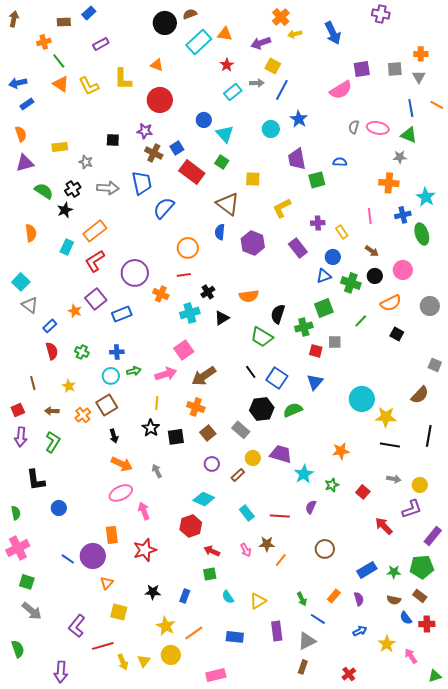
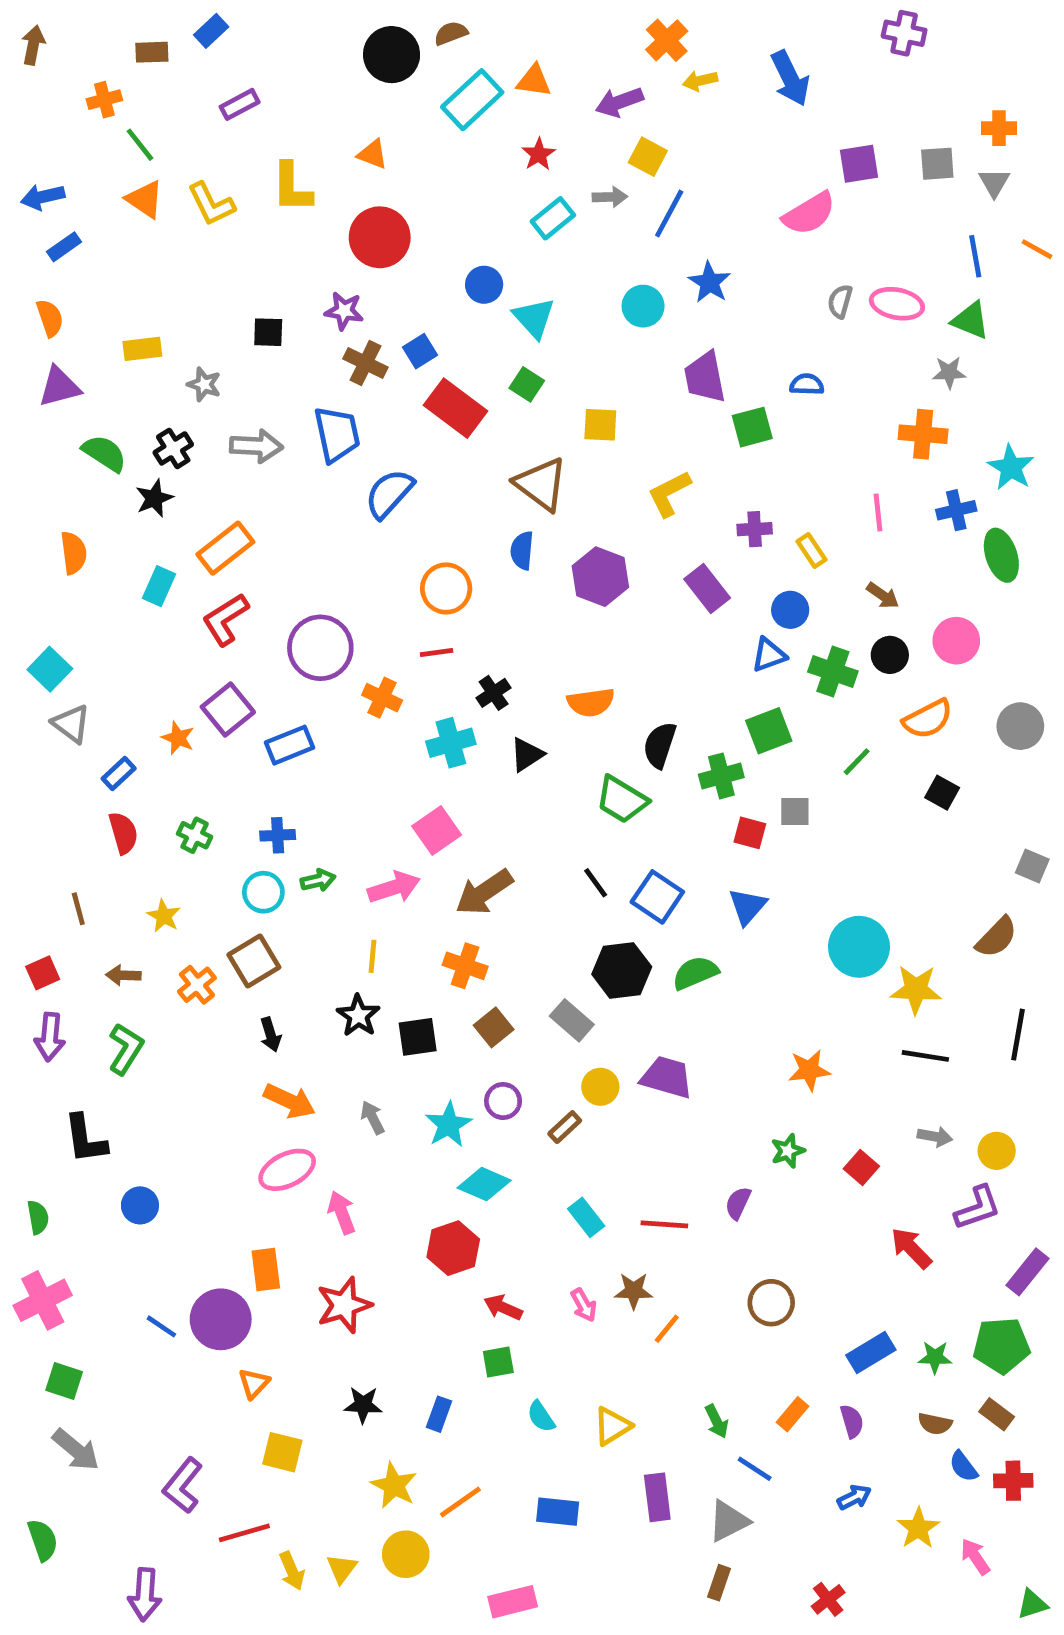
cyan star: (304, 474) -> (448, 1125), moved

